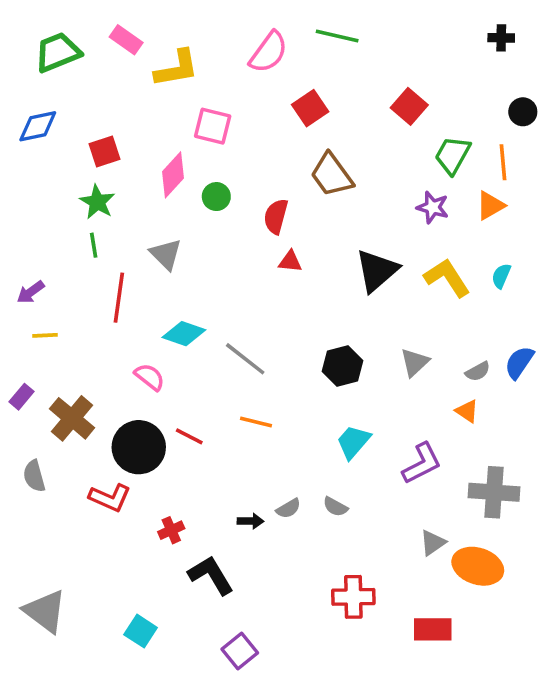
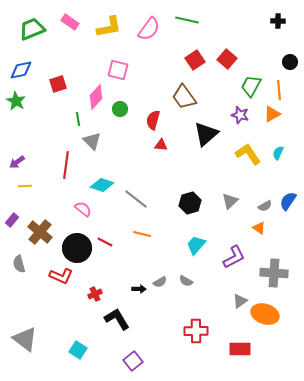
yellow L-shape: (177, 69) -> (109, 27), moved
red square: (310, 108) -> (195, 60), moved
green star: (97, 202) -> (16, 101), moved
green line: (94, 245) -> (78, 119), moved
black triangle: (377, 270) -> (206, 134), moved

